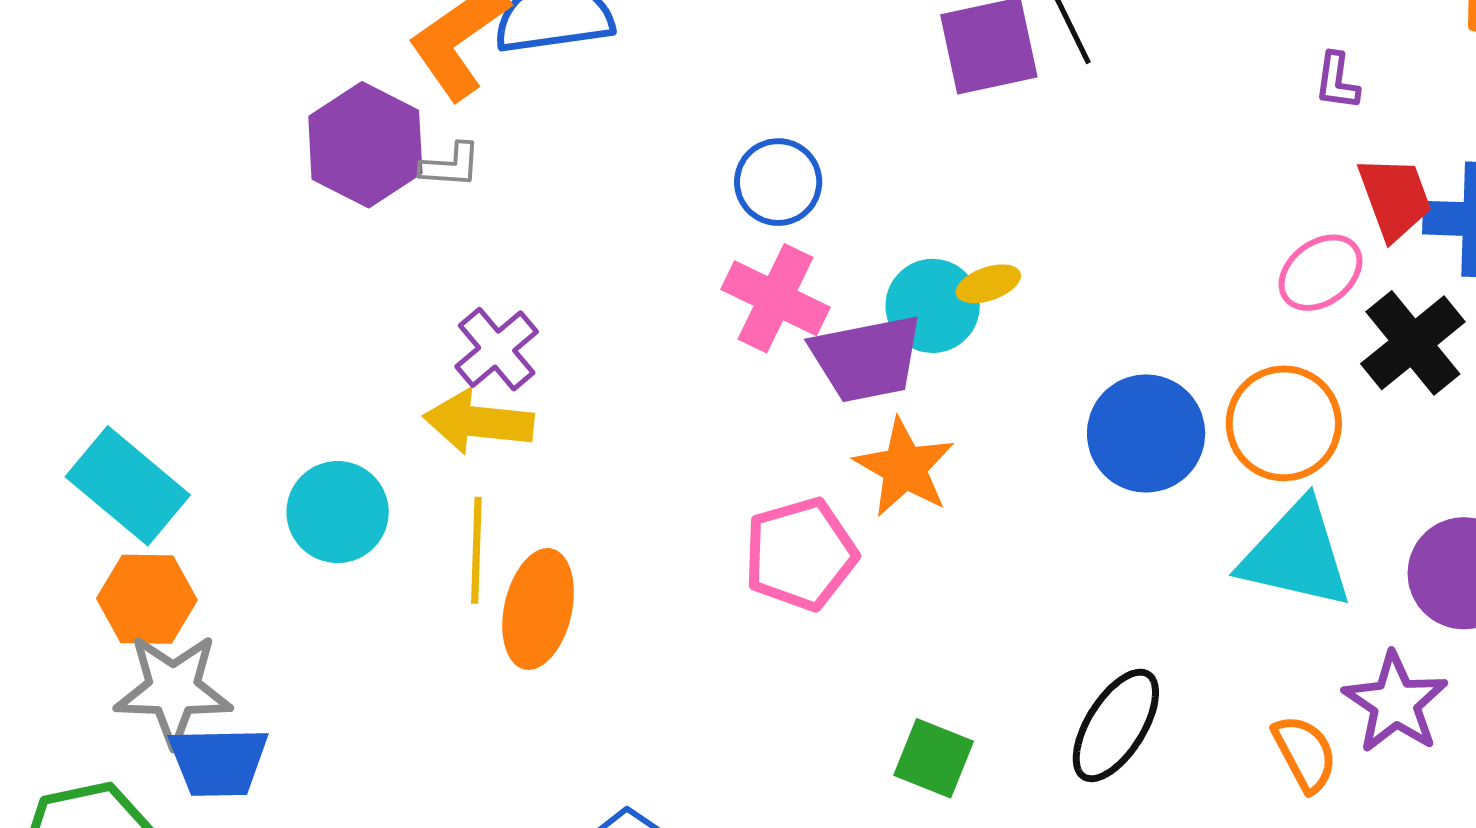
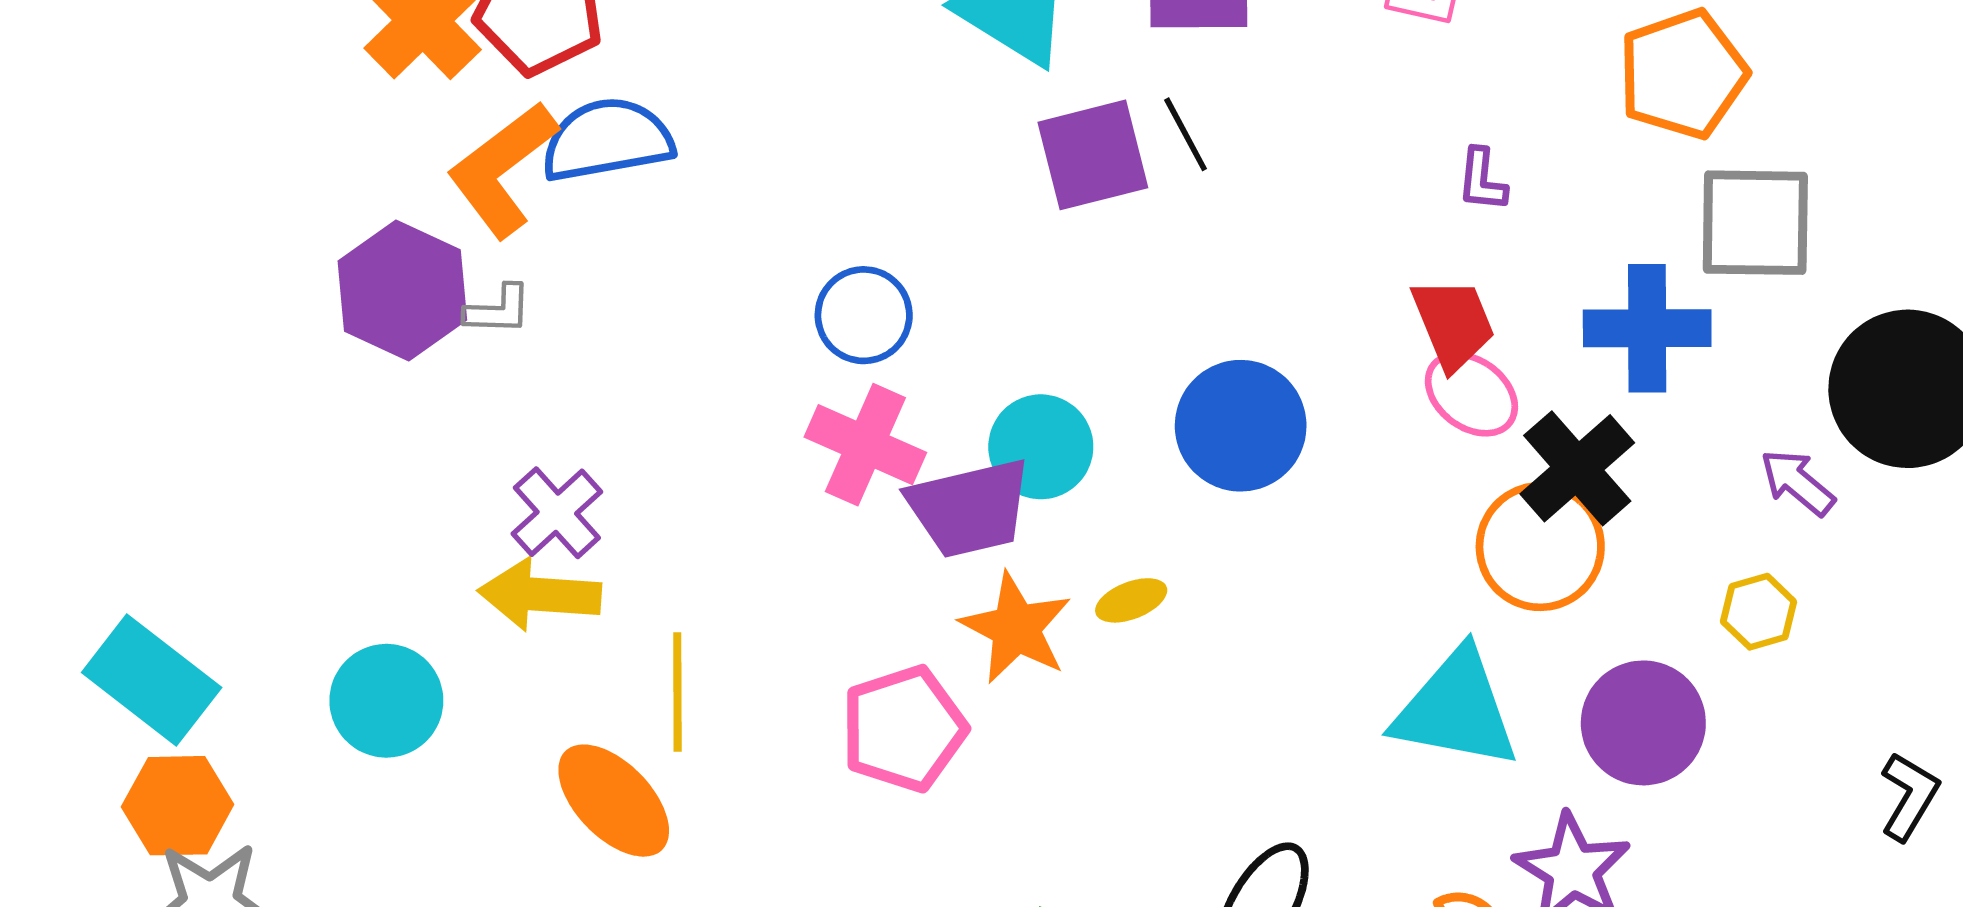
red trapezoid: (1395, 198) -> (1453, 324), moved
pink ellipse: (1320, 273) -> (1471, 394), turned 76
yellow ellipse: (988, 284) -> (1131, 600), moved
orange circle: (1284, 423) -> (1540, 547), moved
blue circle: (1146, 433) -> (1241, 426), moved
yellow line: (476, 550) -> (677, 692), moved
orange ellipse: (538, 609) -> (614, 801), turned -55

